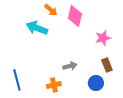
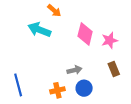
pink diamond: (75, 16) -> (85, 34), moved
blue circle: (96, 83) -> (84, 88), moved

